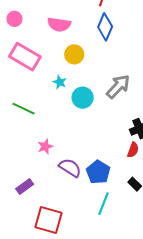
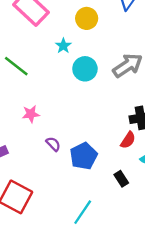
purple semicircle: (70, 168) -> (53, 144), size x0.6
cyan line: (104, 204) -> (83, 212), moved

